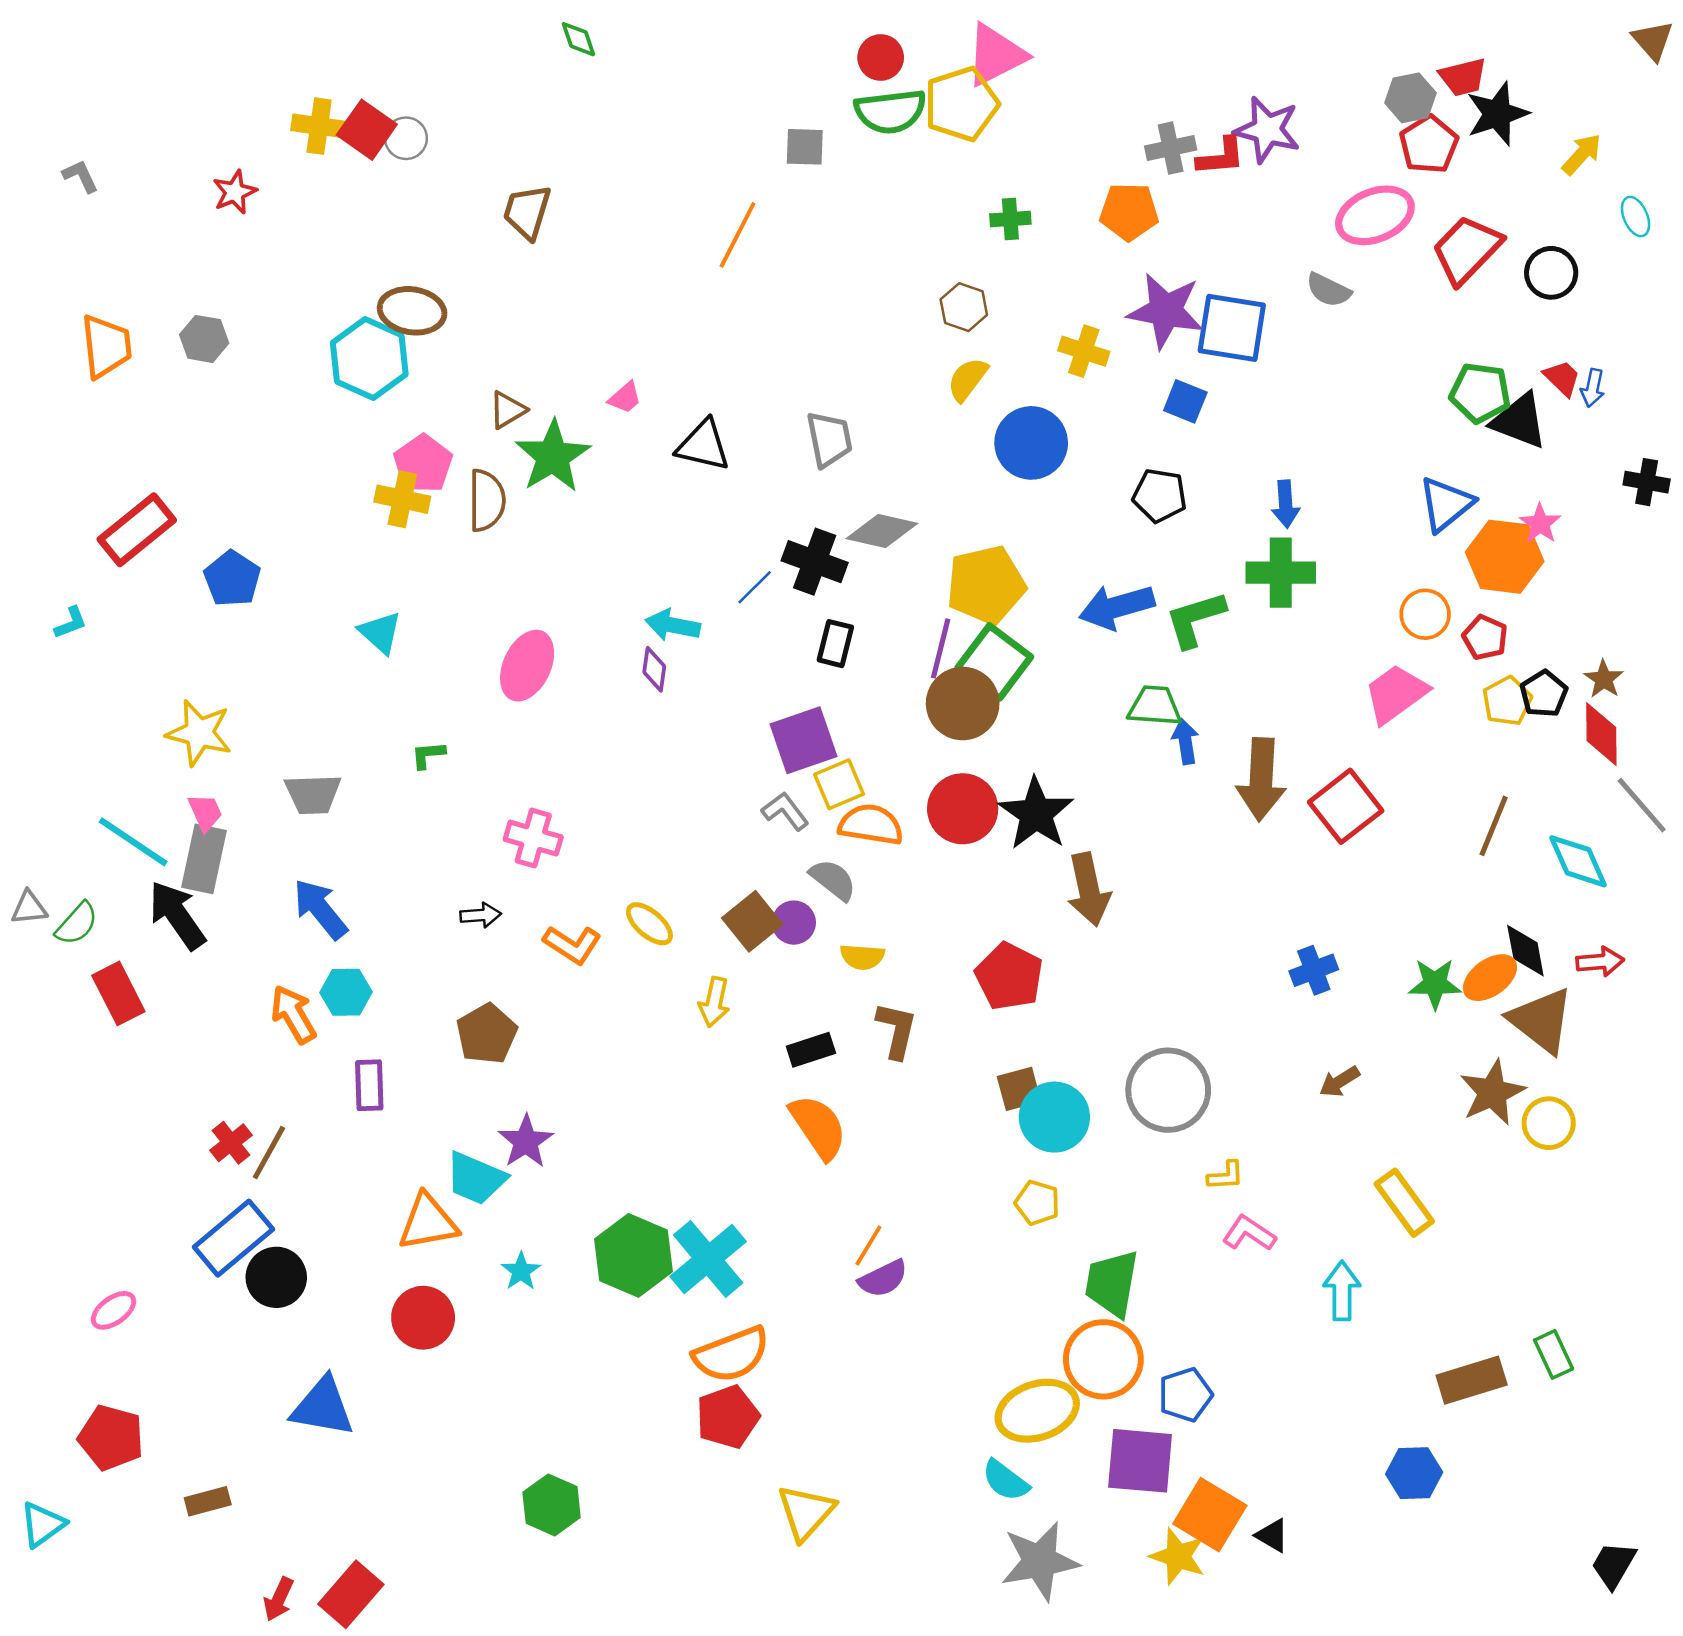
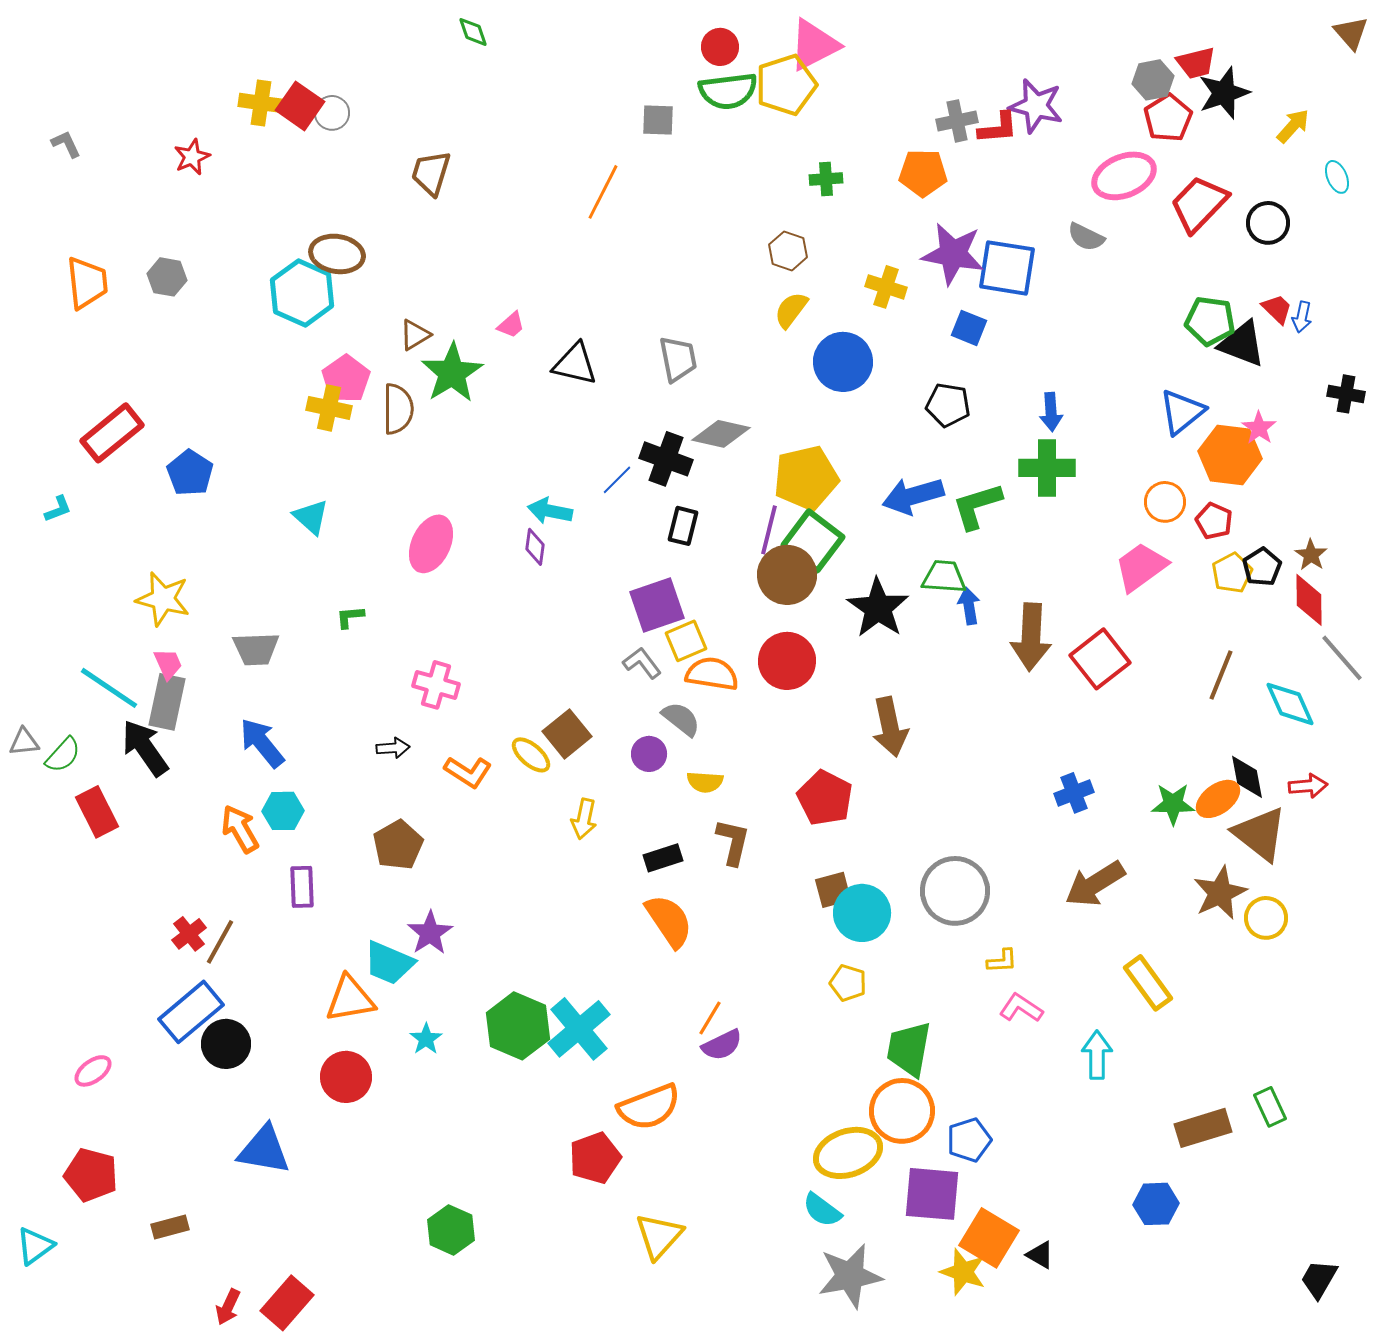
black star: (1036, 814) -> (878, 608), moved
brown square: (752, 921) -> (567, 734), moved
brown arrow: (1339, 1082) -> (1095, 884), size x1.8
orange semicircle: (731, 1354) -> (649, 1107), moved

